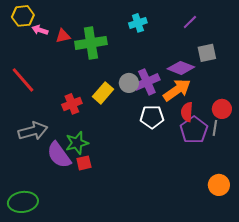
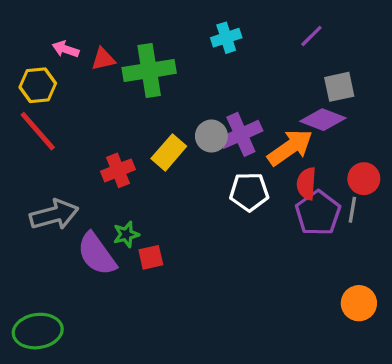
yellow hexagon: (23, 16) -> (38, 85), moved
purple diamond: (181, 68) -> (323, 120), moved
green star: (77, 143) -> (126, 234), size x0.7
red square: (84, 163) -> (151, 257), moved

